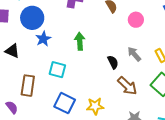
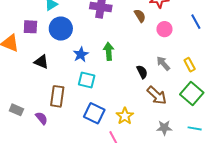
blue star: (43, 39) -> (81, 54), moved
yellow star: (95, 106) -> (125, 116), turned -30

